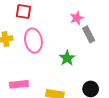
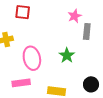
gray rectangle: (89, 34) -> (87, 32), turned 35
pink ellipse: (33, 41) -> (32, 58), moved

